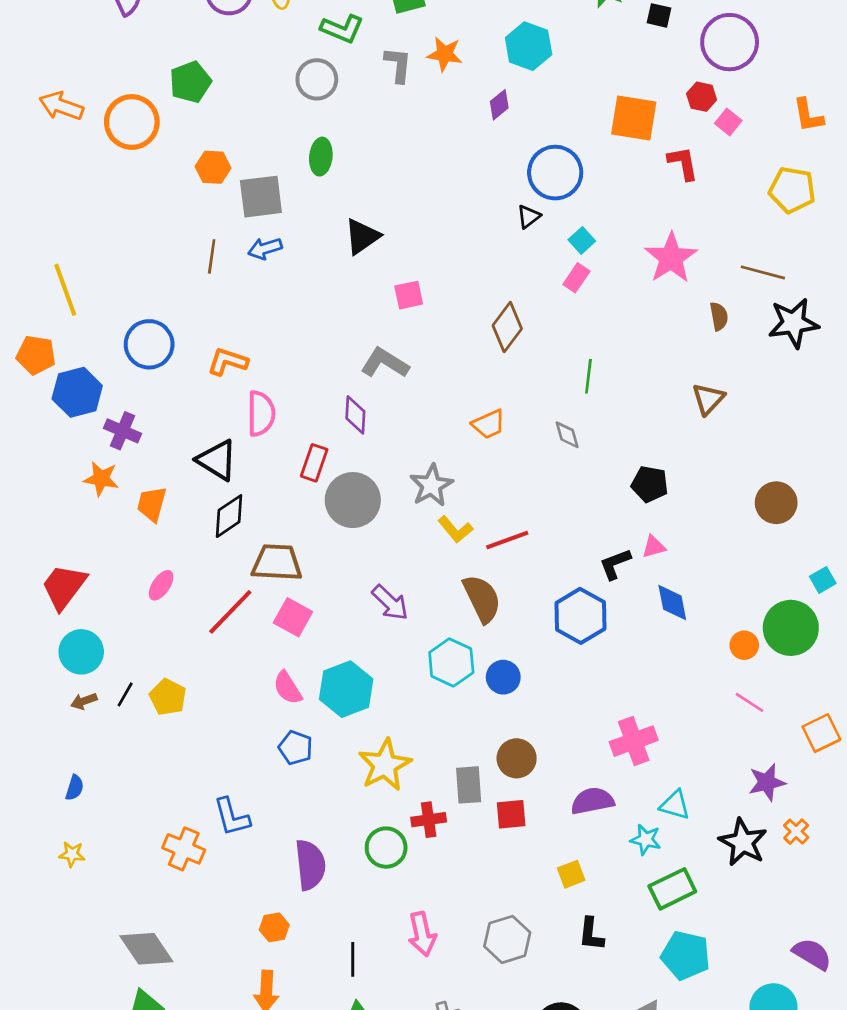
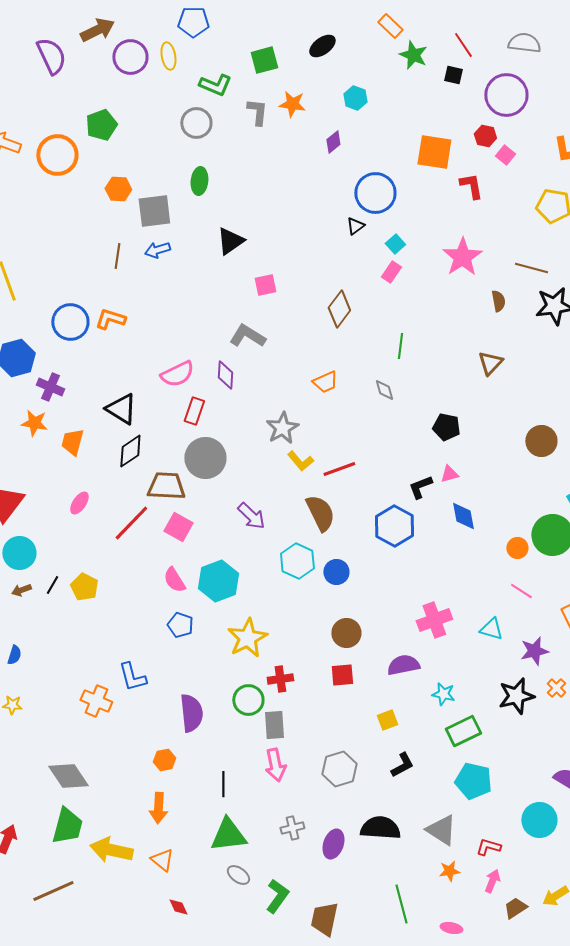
cyan hexagon: (529, 46) -> (355, 98), size x0.7
orange L-shape: (228, 362) -> (110, 319), moved
pink semicircle: (261, 414) -> (177, 374), moved, turned 64
gray circle: (353, 500) -> (205, 458), moved
gray rectangle: (469, 785) -> (274, 725), moved
cyan triangle: (675, 805) -> (491, 629), moved
black star: (743, 842) -> (516, 696), turned 30
black L-shape: (591, 934) -> (402, 765), turned -124

